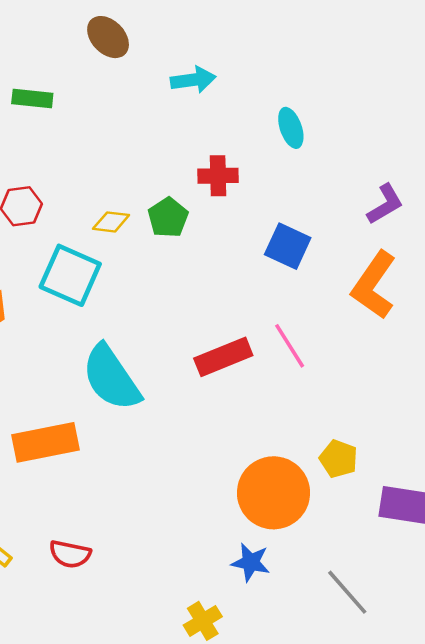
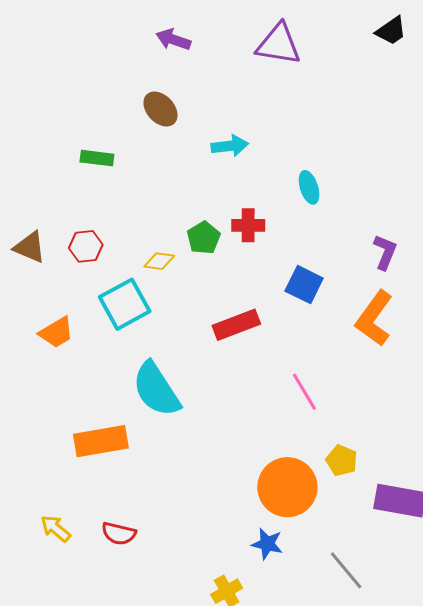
purple L-shape: (385, 204) -> (385, 252), turned -39
green pentagon: (168, 218) -> (204, 238), moved
cyan square: (70, 275) -> (125, 304), turned 36
pink line: (290, 346) -> (304, 392), moved
red rectangle: (223, 357) -> (236, 325), moved

